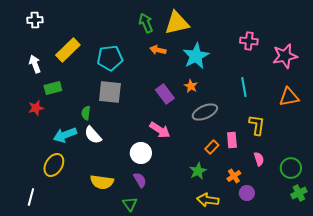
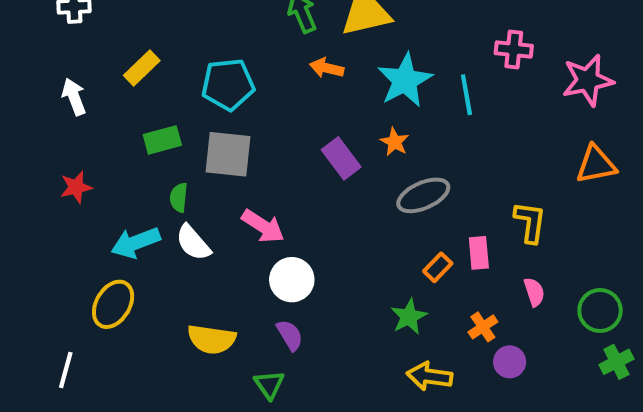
yellow rectangle: (68, 50) -> (142, 68), size x0.7
cyan line: (244, 87) -> (466, 95), moved
green rectangle: (53, 88) -> (162, 140), moved
pink arrow: (160, 130) -> (263, 226), moved

